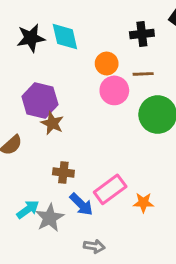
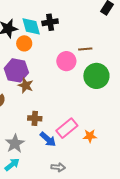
black cross: (142, 34) -> (50, 22), moved
orange circle: (107, 64) -> (24, 43), moved
cyan arrow: (28, 209) -> (12, 165), moved
gray star: (50, 218) -> (15, 143), moved

